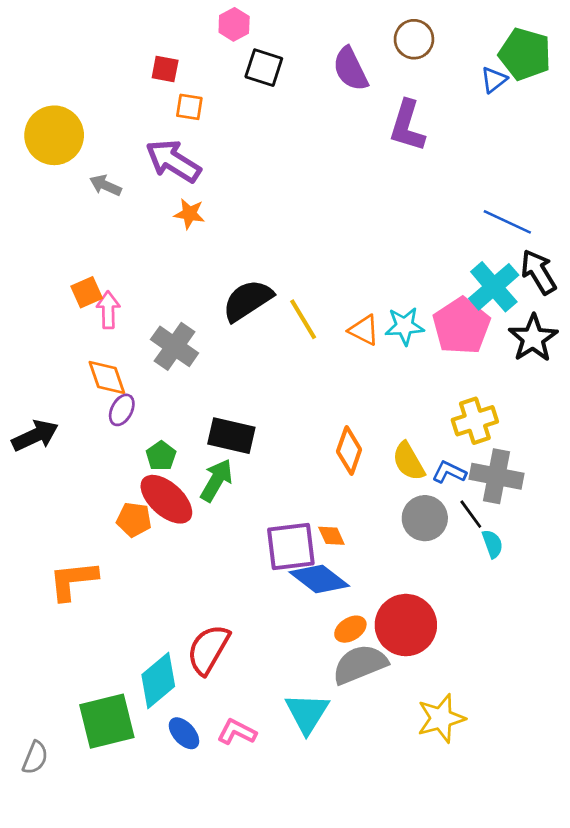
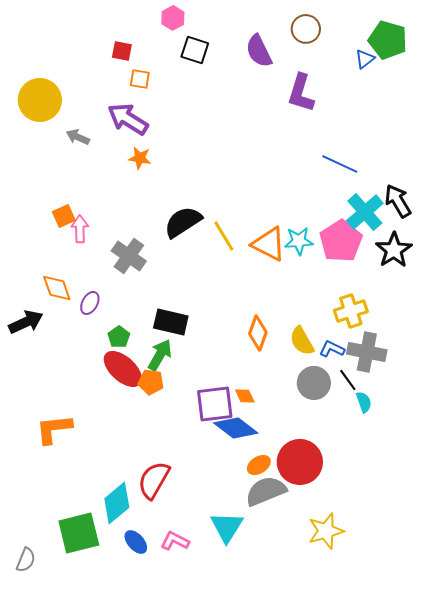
blue line: (507, 222) -> (340, 164), moved
orange triangle: (364, 330) -> (269, 244), size x1.5
orange diamond: (107, 377) -> (57, 288), moved
orange pentagon: (134, 520) -> (151, 382), moved

